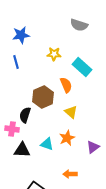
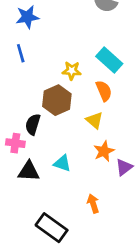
yellow star: (54, 54) -> (72, 71), moved
orange semicircle: (66, 85) -> (104, 91), moved
orange star: (67, 138) -> (104, 151), moved
orange arrow: (70, 174) -> (93, 204), turned 72

